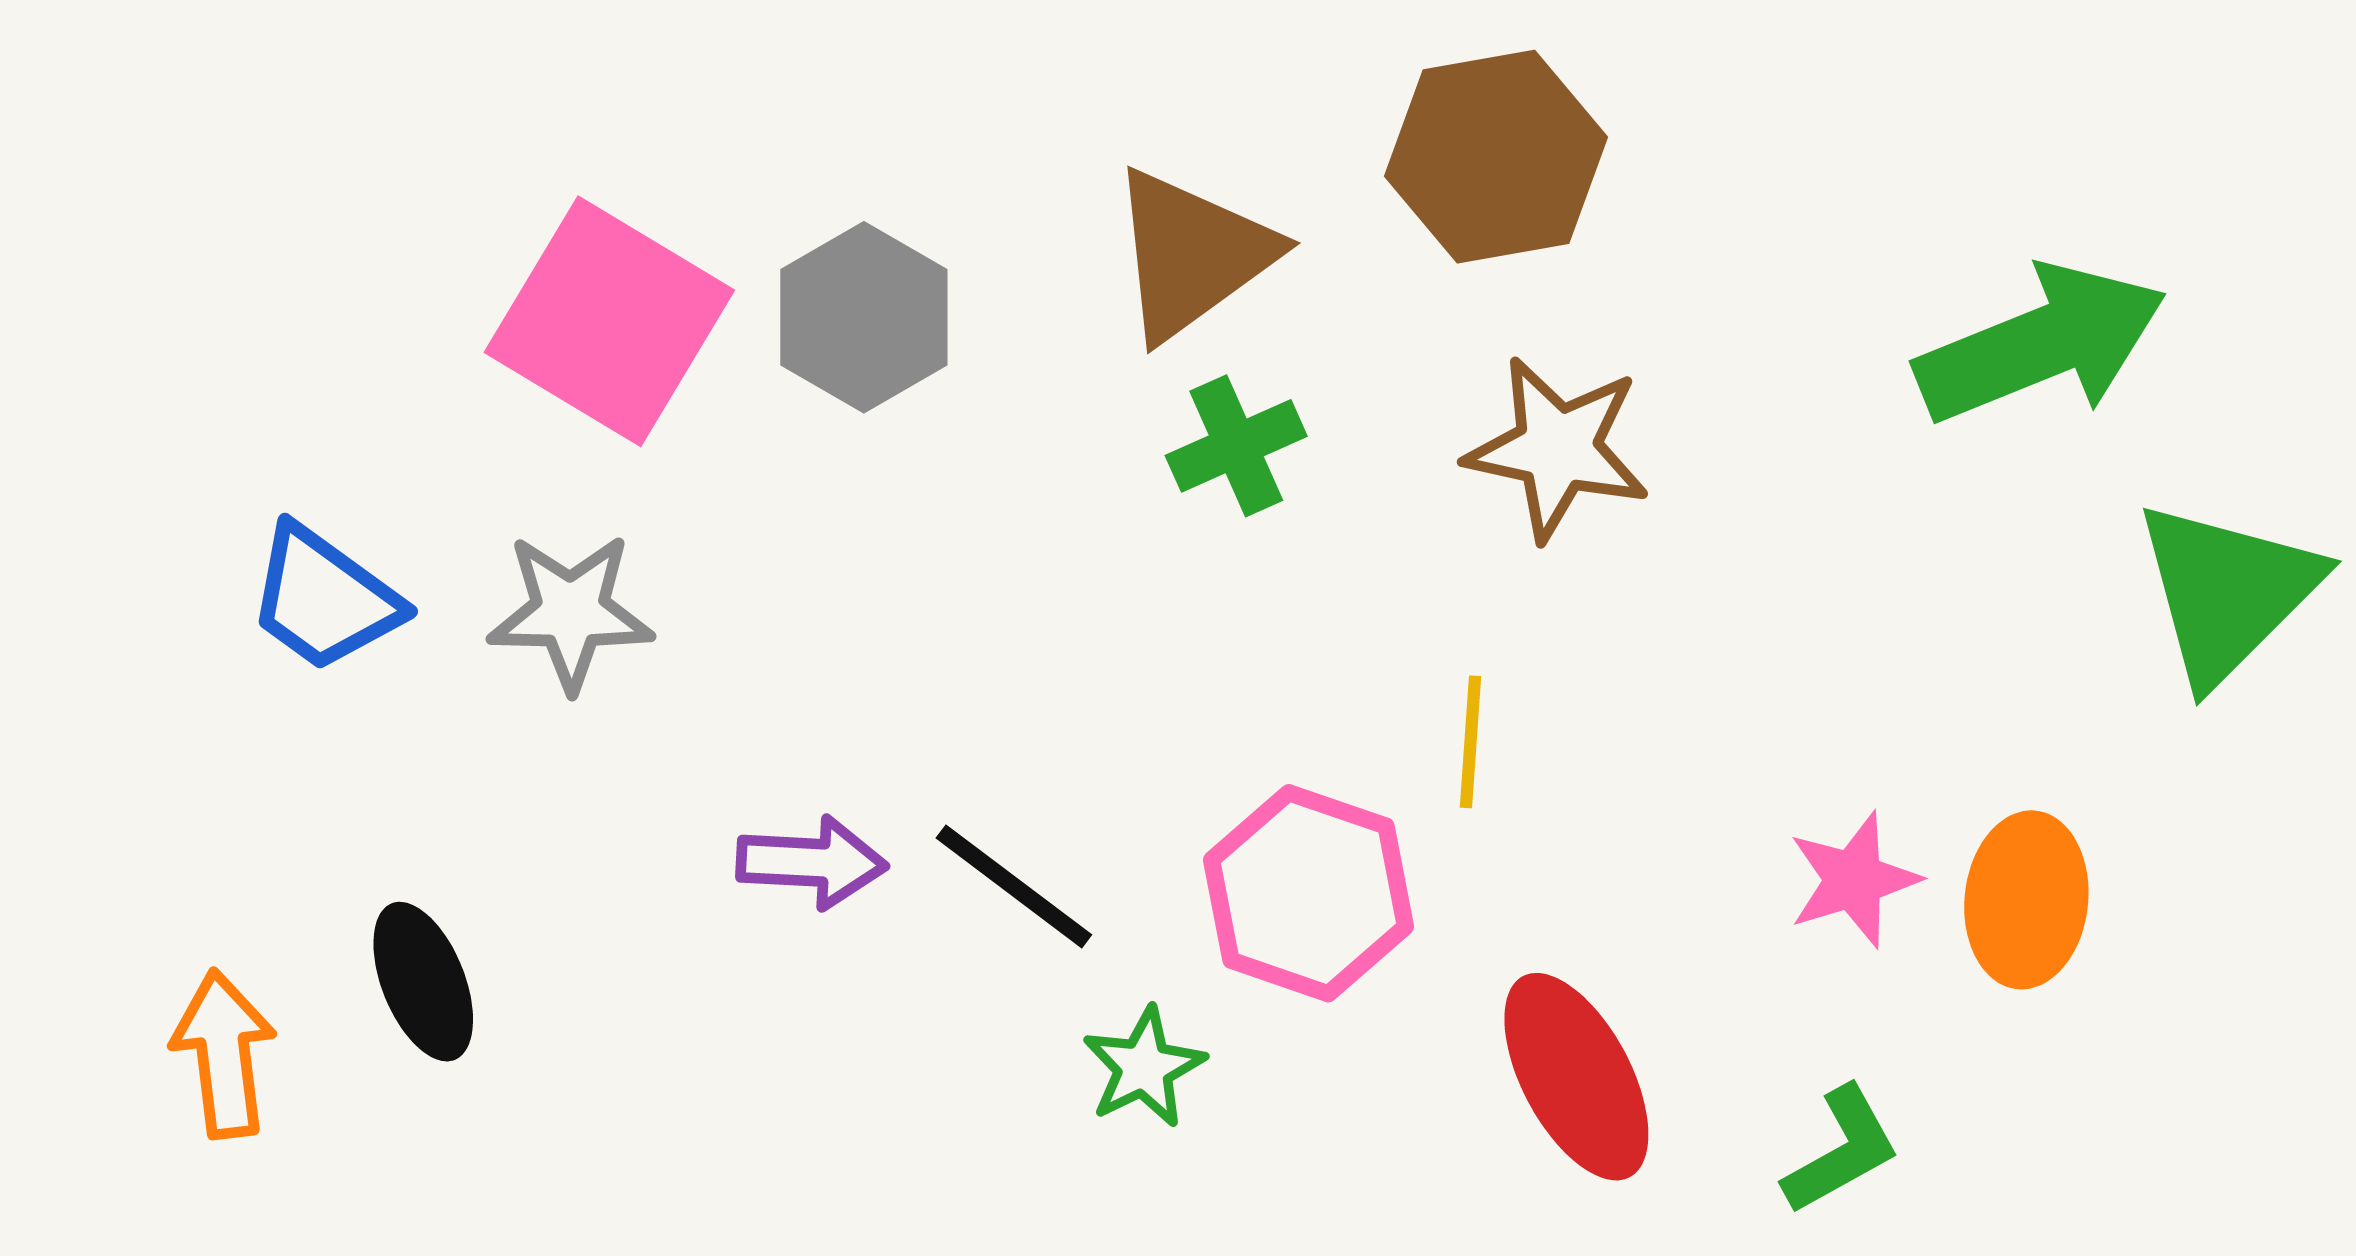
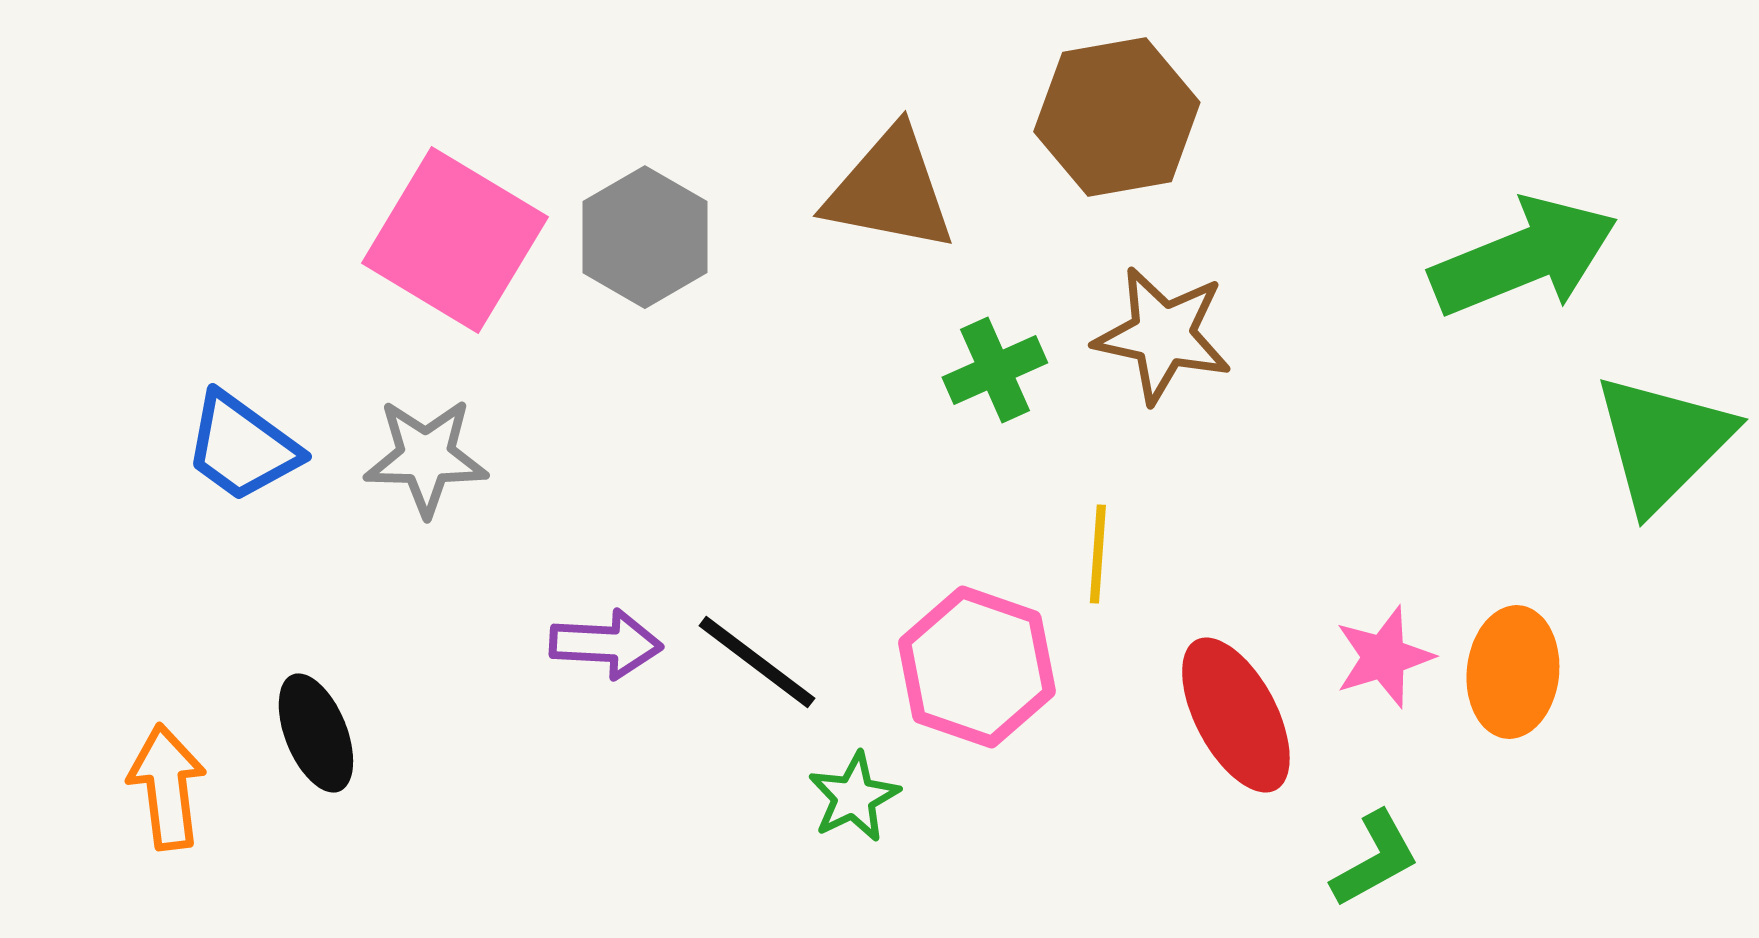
brown triangle: (1192, 254) -> (890, 190), turned 47
green cross: (1236, 446) -> (995, 370), moved
red ellipse: (1576, 1077) -> (1236, 715), moved

